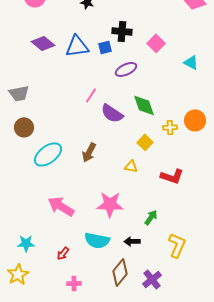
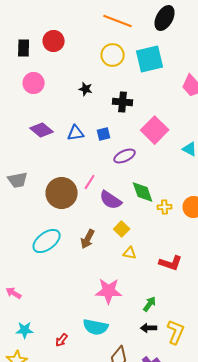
black cross: (122, 31) -> (123, 102), moved
pink square: (156, 43) -> (155, 130), size x1.5
blue triangle: (77, 46) -> (76, 133), size x0.7
brown circle: (24, 127) -> (62, 193), moved, size x1.6
yellow cross: (170, 127) -> (165, 207), moved
yellow square: (145, 142) -> (122, 229), moved
pink arrow: (61, 206) -> (14, 293), moved, size x0.6
black arrow: (132, 241) -> (149, 328), moved

